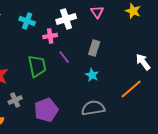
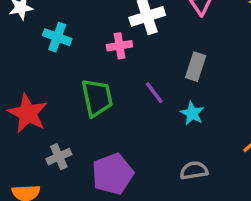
cyan cross: (27, 21) -> (57, 37), moved
purple line: (64, 57) -> (154, 93), moved
gray semicircle: (93, 108) -> (194, 170), size x0.7

